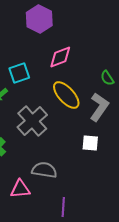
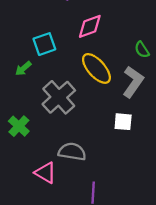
pink triangle: (20, 189) -> (45, 173), turned 35

